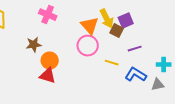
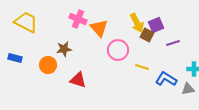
orange triangle: (90, 26) -> (99, 28), moved
purple line: (135, 49) -> (173, 43), moved
orange circle: (50, 61) -> (48, 65), moved

